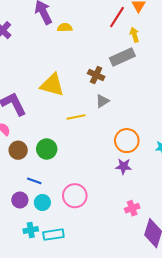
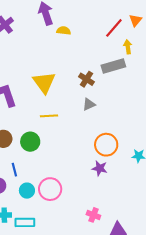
yellow triangle: (52, 85) -> (44, 82), turned 30
yellow line: (76, 117) -> (49, 116), moved
blue line: (34, 181) -> (14, 170), turned 48
cyan circle: (42, 202) -> (27, 191), moved
pink cross: (132, 208) -> (93, 215), moved, turned 32

